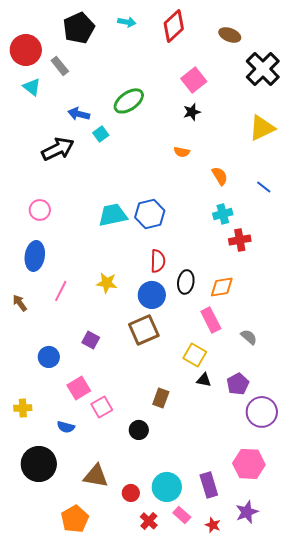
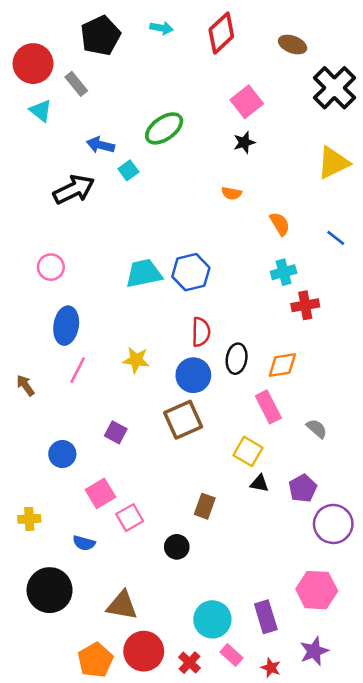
blue ellipse: (35, 256) -> (66, 326), moved
red circle: (131, 493) -> (144, 651), moved, size x1.8

